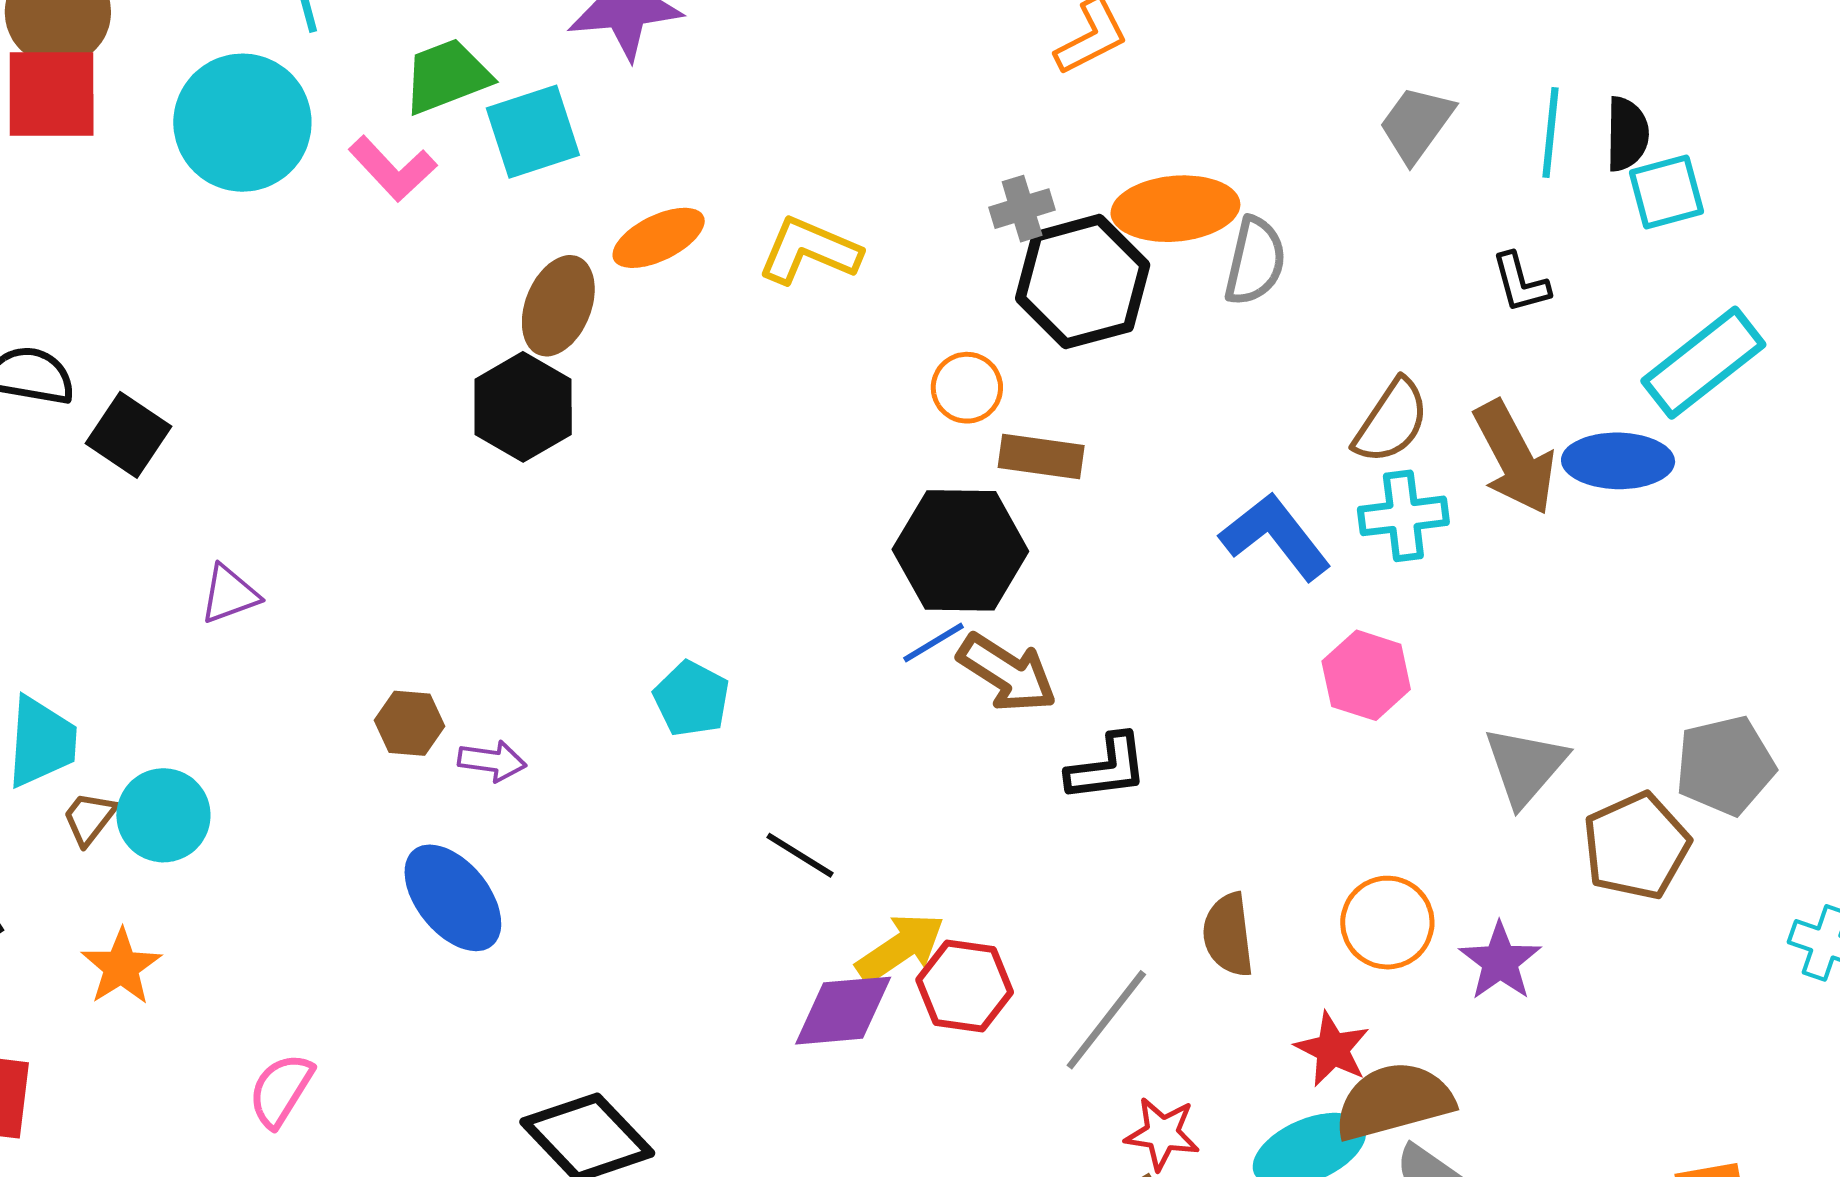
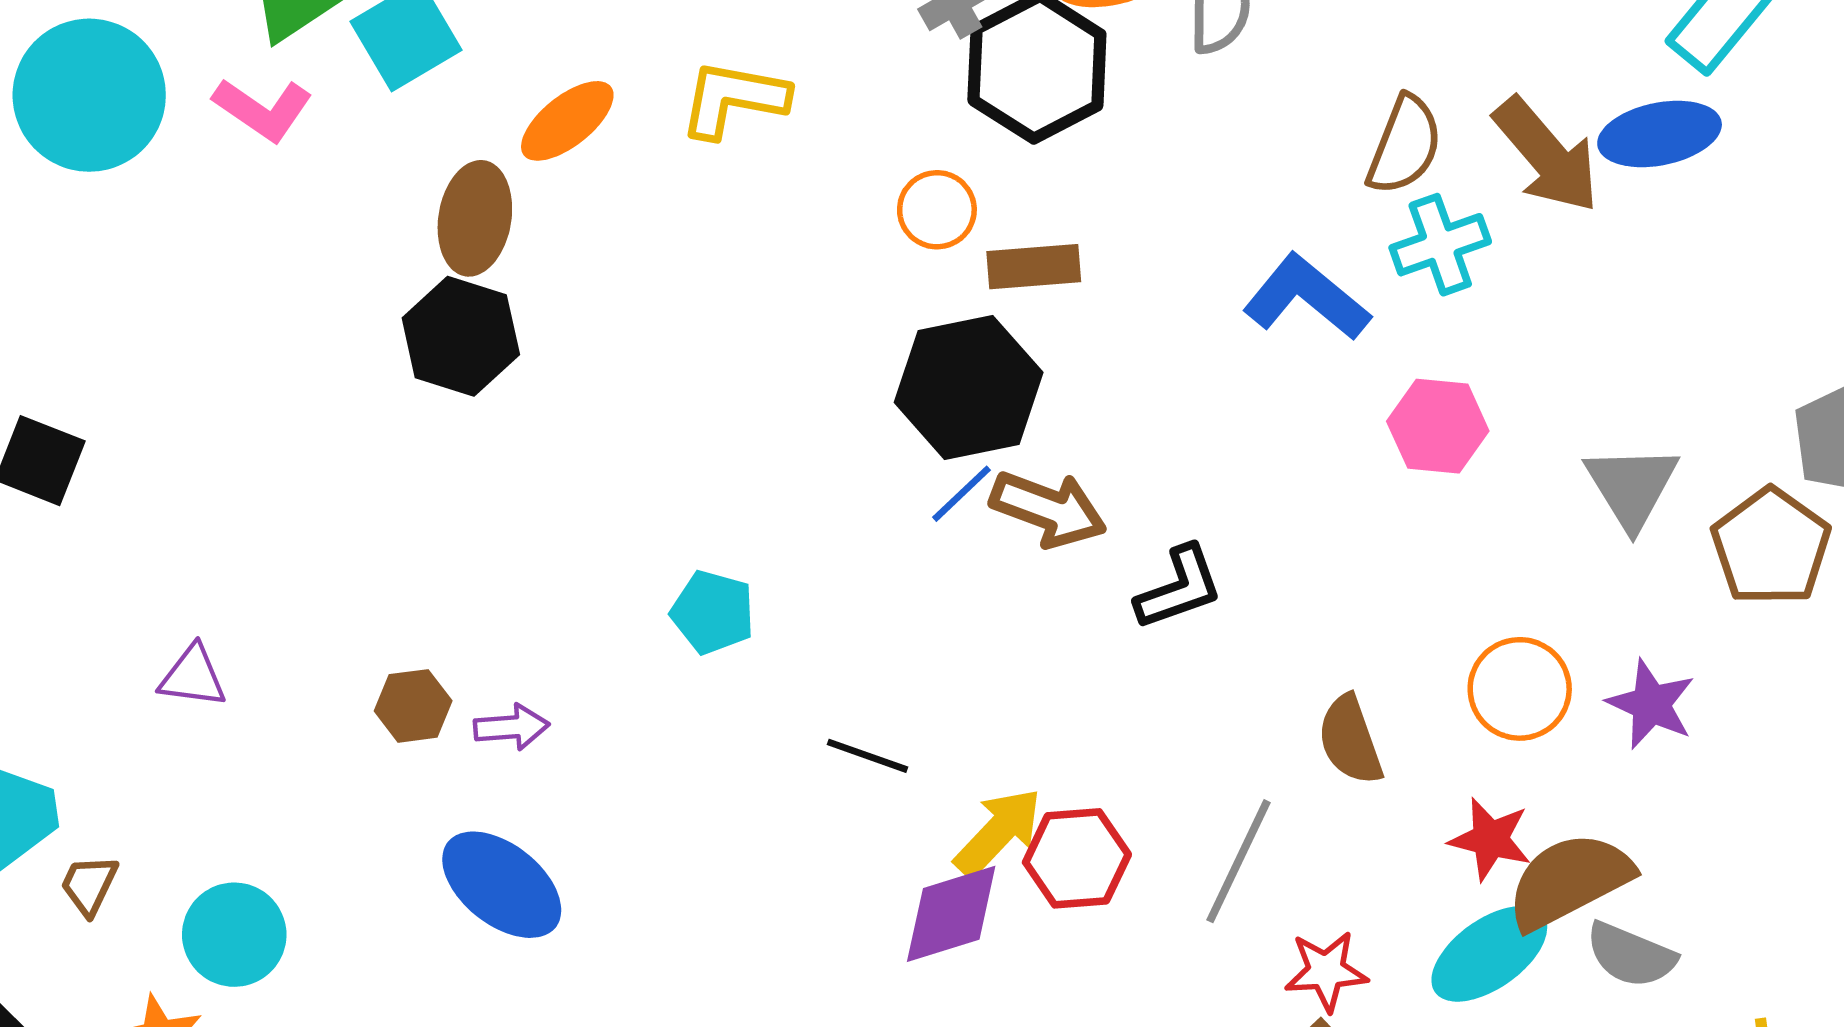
purple triangle: (230, 594) -> (193, 677), moved, turned 40
cyan circle: (163, 815) -> (234, 935), moved

